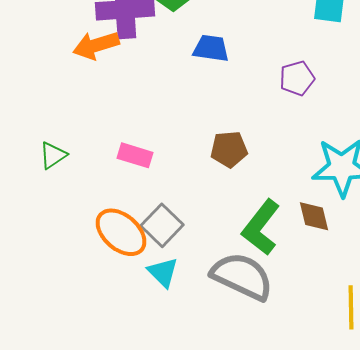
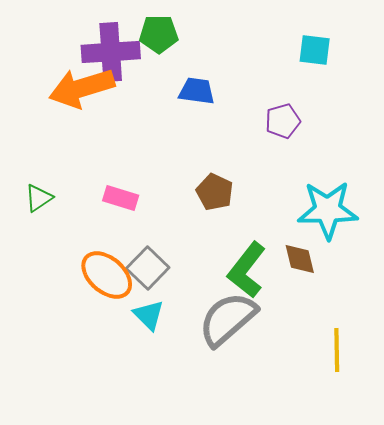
orange arrow: (96, 45) -> (82, 88), size x1.4
brown pentagon: (229, 149) -> (215, 192), turned 30
gray semicircle: (242, 276) -> (228, 319), turned -66

